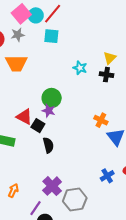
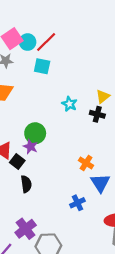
blue cross: (107, 176) -> (77, 203), moved

